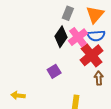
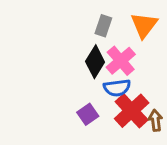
blue semicircle: (96, 36) -> (117, 88), moved
red cross: (92, 55) -> (132, 111), moved

